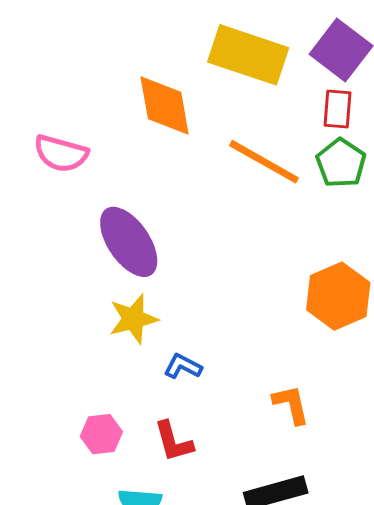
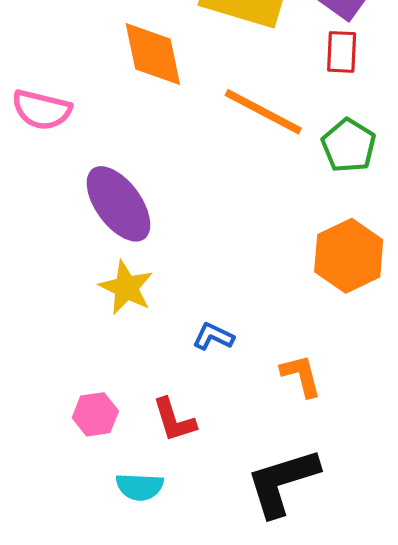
green pentagon: (341, 163) -> (349, 146), moved
yellow star: (133, 319) -> (126, 288), turned -30
blue L-shape: (183, 366) -> (213, 336), moved

